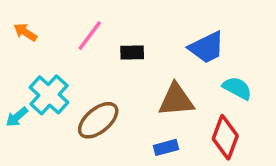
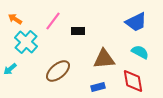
blue trapezoid: (207, 47) -> (136, 22), moved
cyan cross: (49, 95) -> (26, 42), moved
red diamond: (225, 137) -> (133, 81), turned -30

